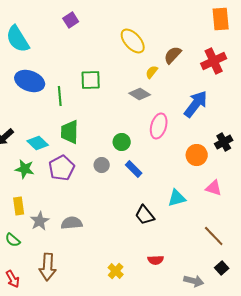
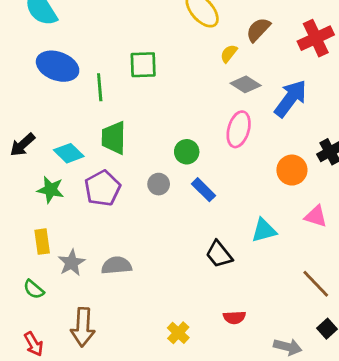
gray diamond: (140, 94) -> (246, 84), moved

